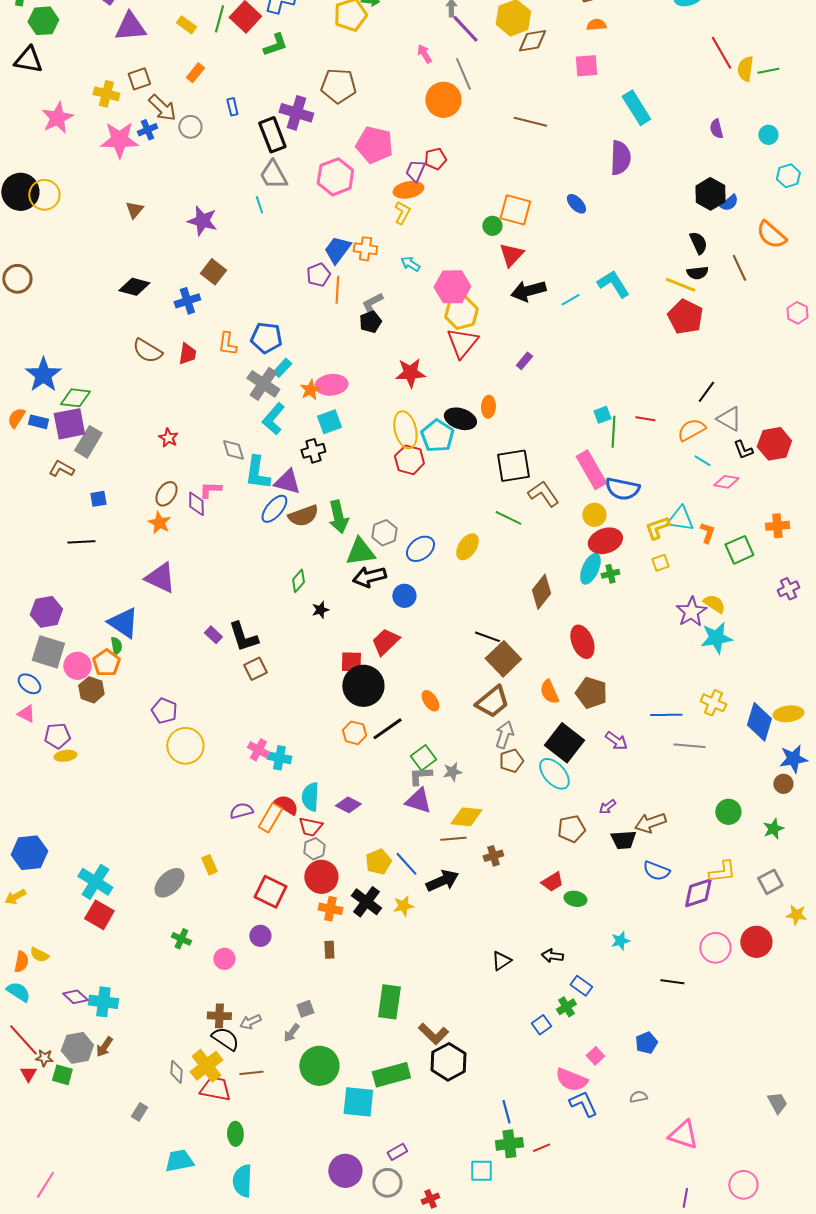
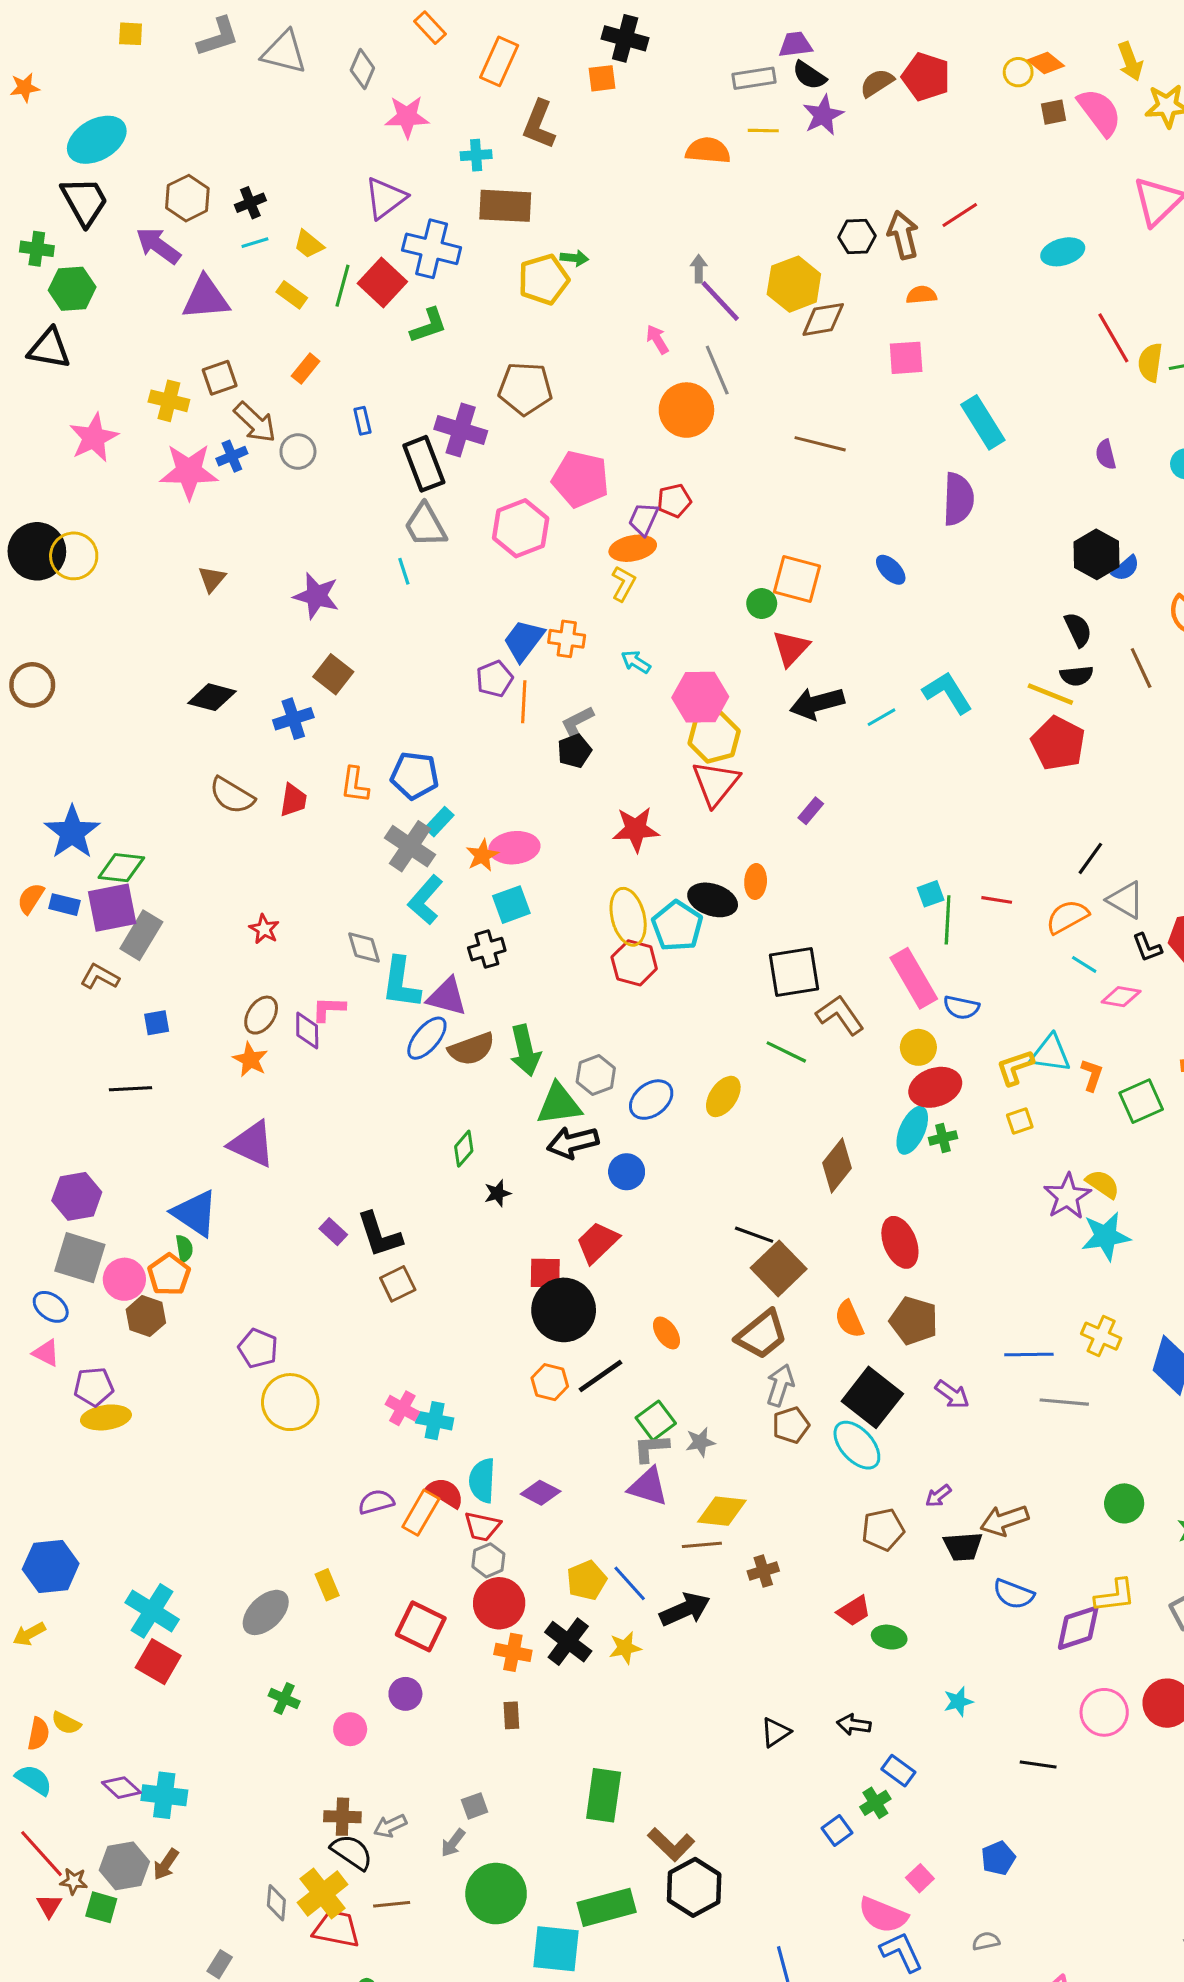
blue semicircle: (622, 489) -> (961, 1007), size x0.7
yellow ellipse: (65, 756) -> (106, 1417), size x1.4

